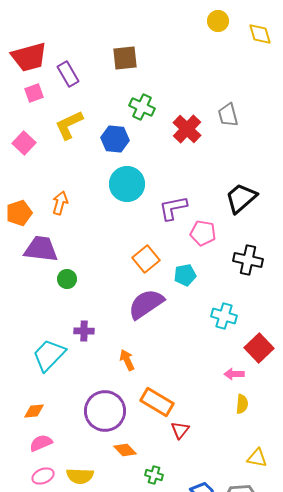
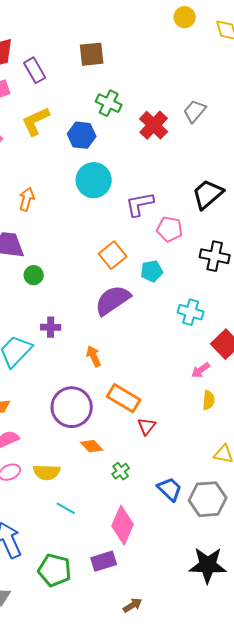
gray trapezoid: (228, 115) -> (195, 111), turned 55
pink arrow: (234, 374) -> (201, 370), turned -36
green cross: (154, 475) -> (121, 471), turned 36

